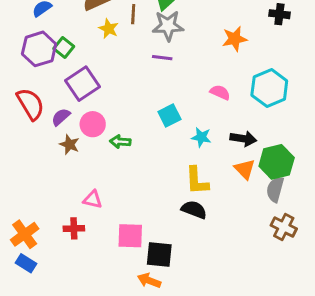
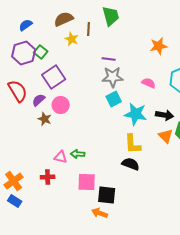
gray star: (168, 26) -> (113, 77), moved
cyan star: (201, 137) -> (136, 114), size x1.6
green arrow: (120, 142) -> (78, 154), moved

